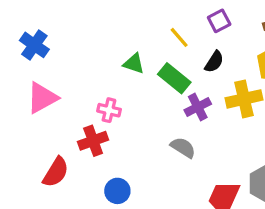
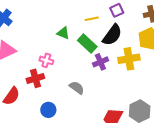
yellow line: (179, 37) -> (92, 19), turned -64
black semicircle: (214, 62) -> (112, 35), size x1.6
gray semicircle: (183, 147) -> (77, 88), moved

